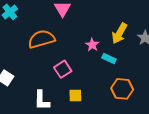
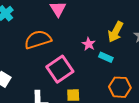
pink square: (63, 69) -> (60, 69), size x1.5

